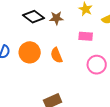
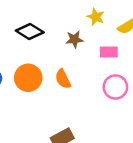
brown star: (56, 18) -> (74, 39), moved
pink rectangle: (86, 36) -> (109, 52), moved

